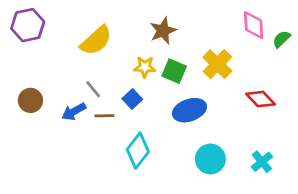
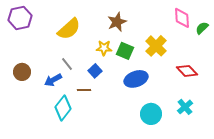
brown line: (104, 116) -> (84, 90), moved
cyan diamond: (138, 151) -> (63, 108), moved
cyan cross: (262, 162) -> (185, 107), moved

